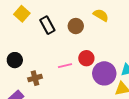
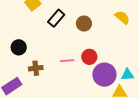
yellow semicircle: (101, 15) -> (122, 17), moved
black rectangle: (47, 25) -> (56, 18), turned 60

